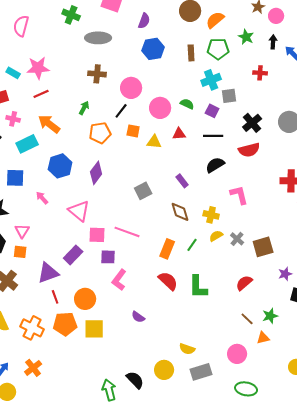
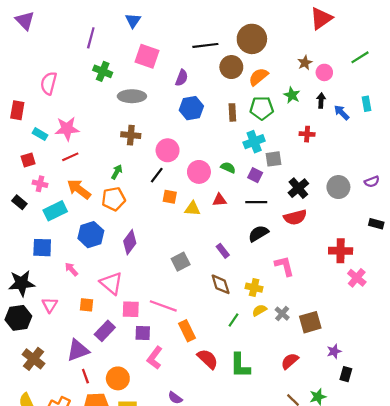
orange pentagon: (100, 133) -> (114, 199), moved
orange rectangle: (167, 249) -> (187, 331), moved, turned -48
orange square: (20, 252) -> (86, 305), moved

